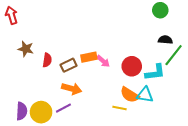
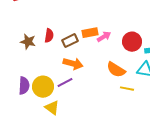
brown star: (26, 49) -> (28, 42), moved
pink arrow: (103, 61) -> (104, 37), turned -72
orange semicircle: (130, 95) -> (116, 70), moved
yellow line: (120, 108) -> (127, 89), moved

